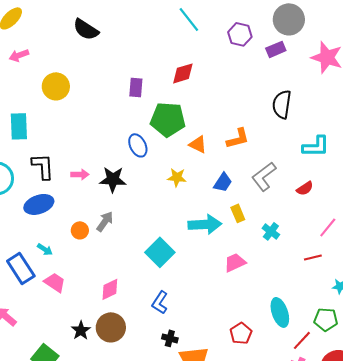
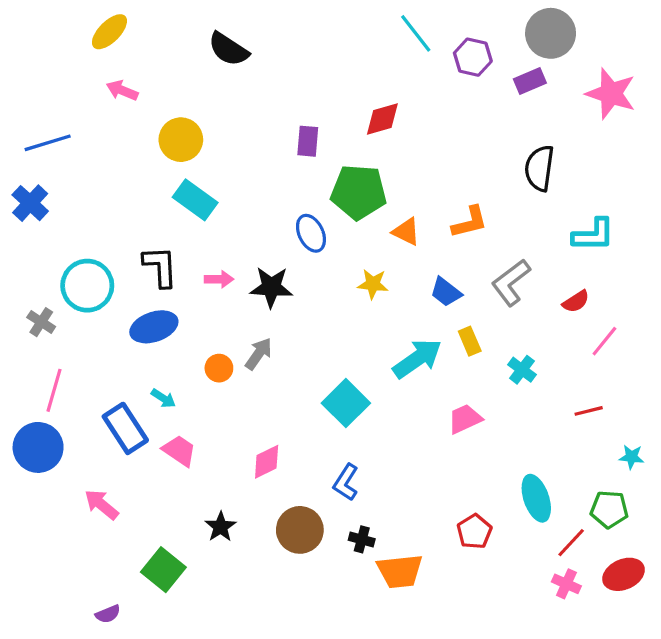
cyan line: (189, 19) -> (416, 33), moved
pink arrow: (19, 55) -> (122, 90), turned 42
cyan rectangle: (19, 126) -> (195, 200), moved, turned -52
blue trapezoid: (223, 182) -> (446, 292), turned 95
cyan arrow: (205, 224) -> (417, 359), turned -32
pink line: (328, 227) -> (604, 341), moved
brown circle: (111, 327) -> (300, 530), moved

